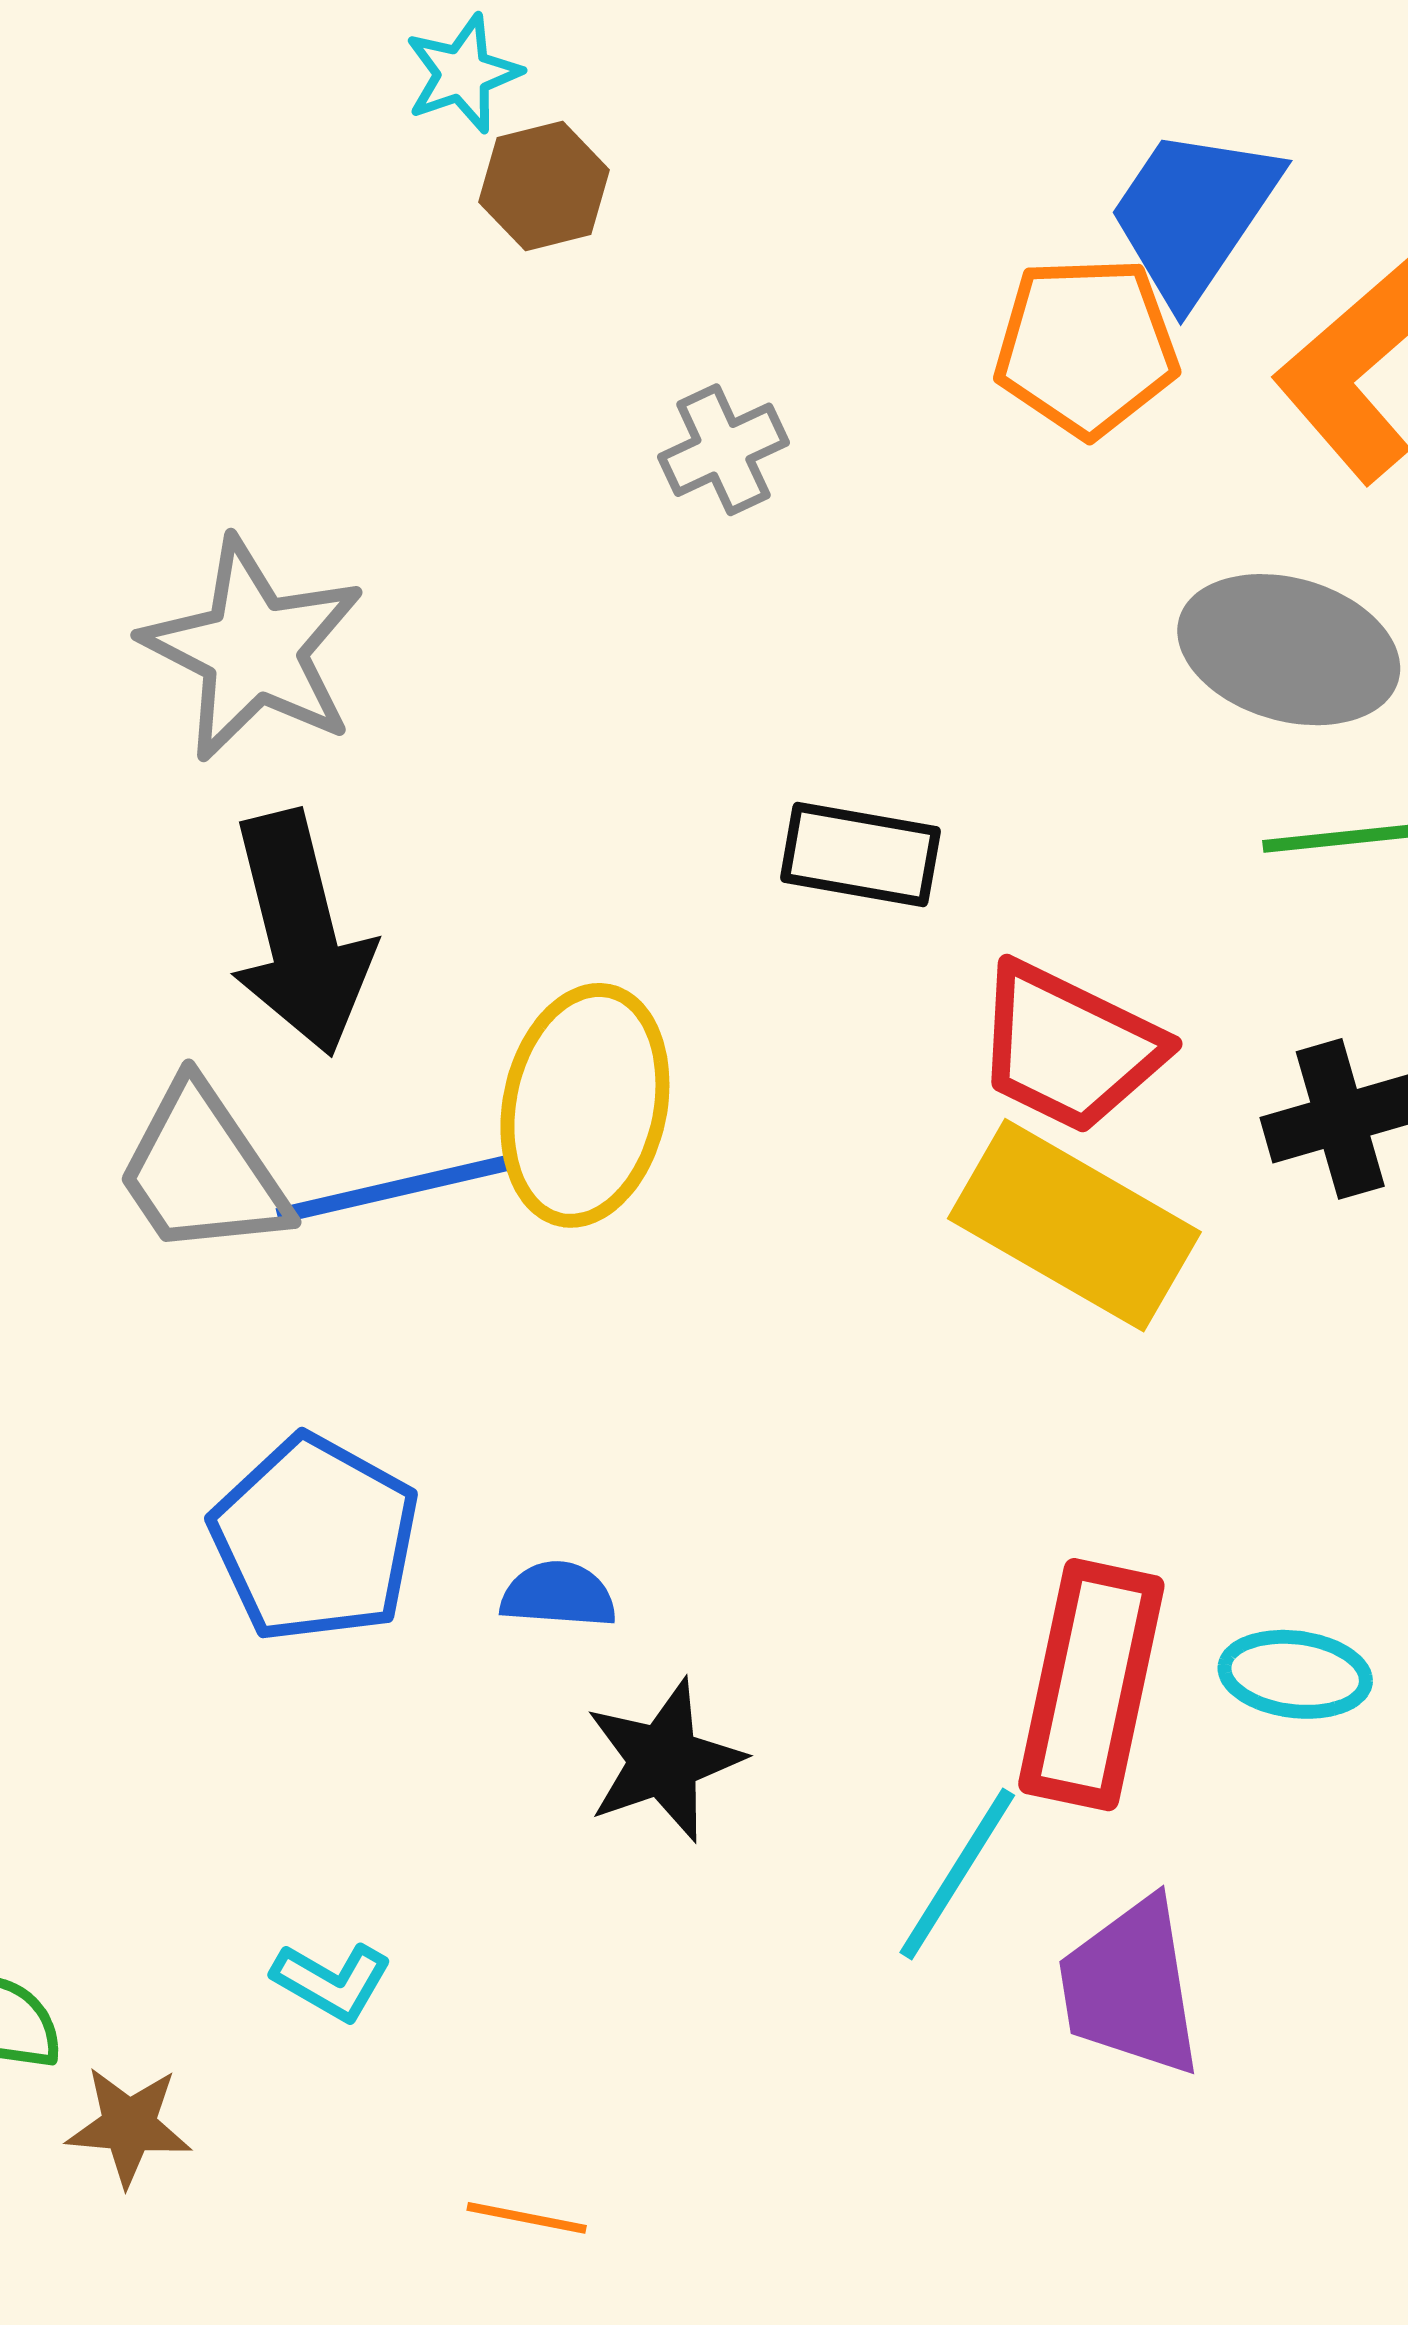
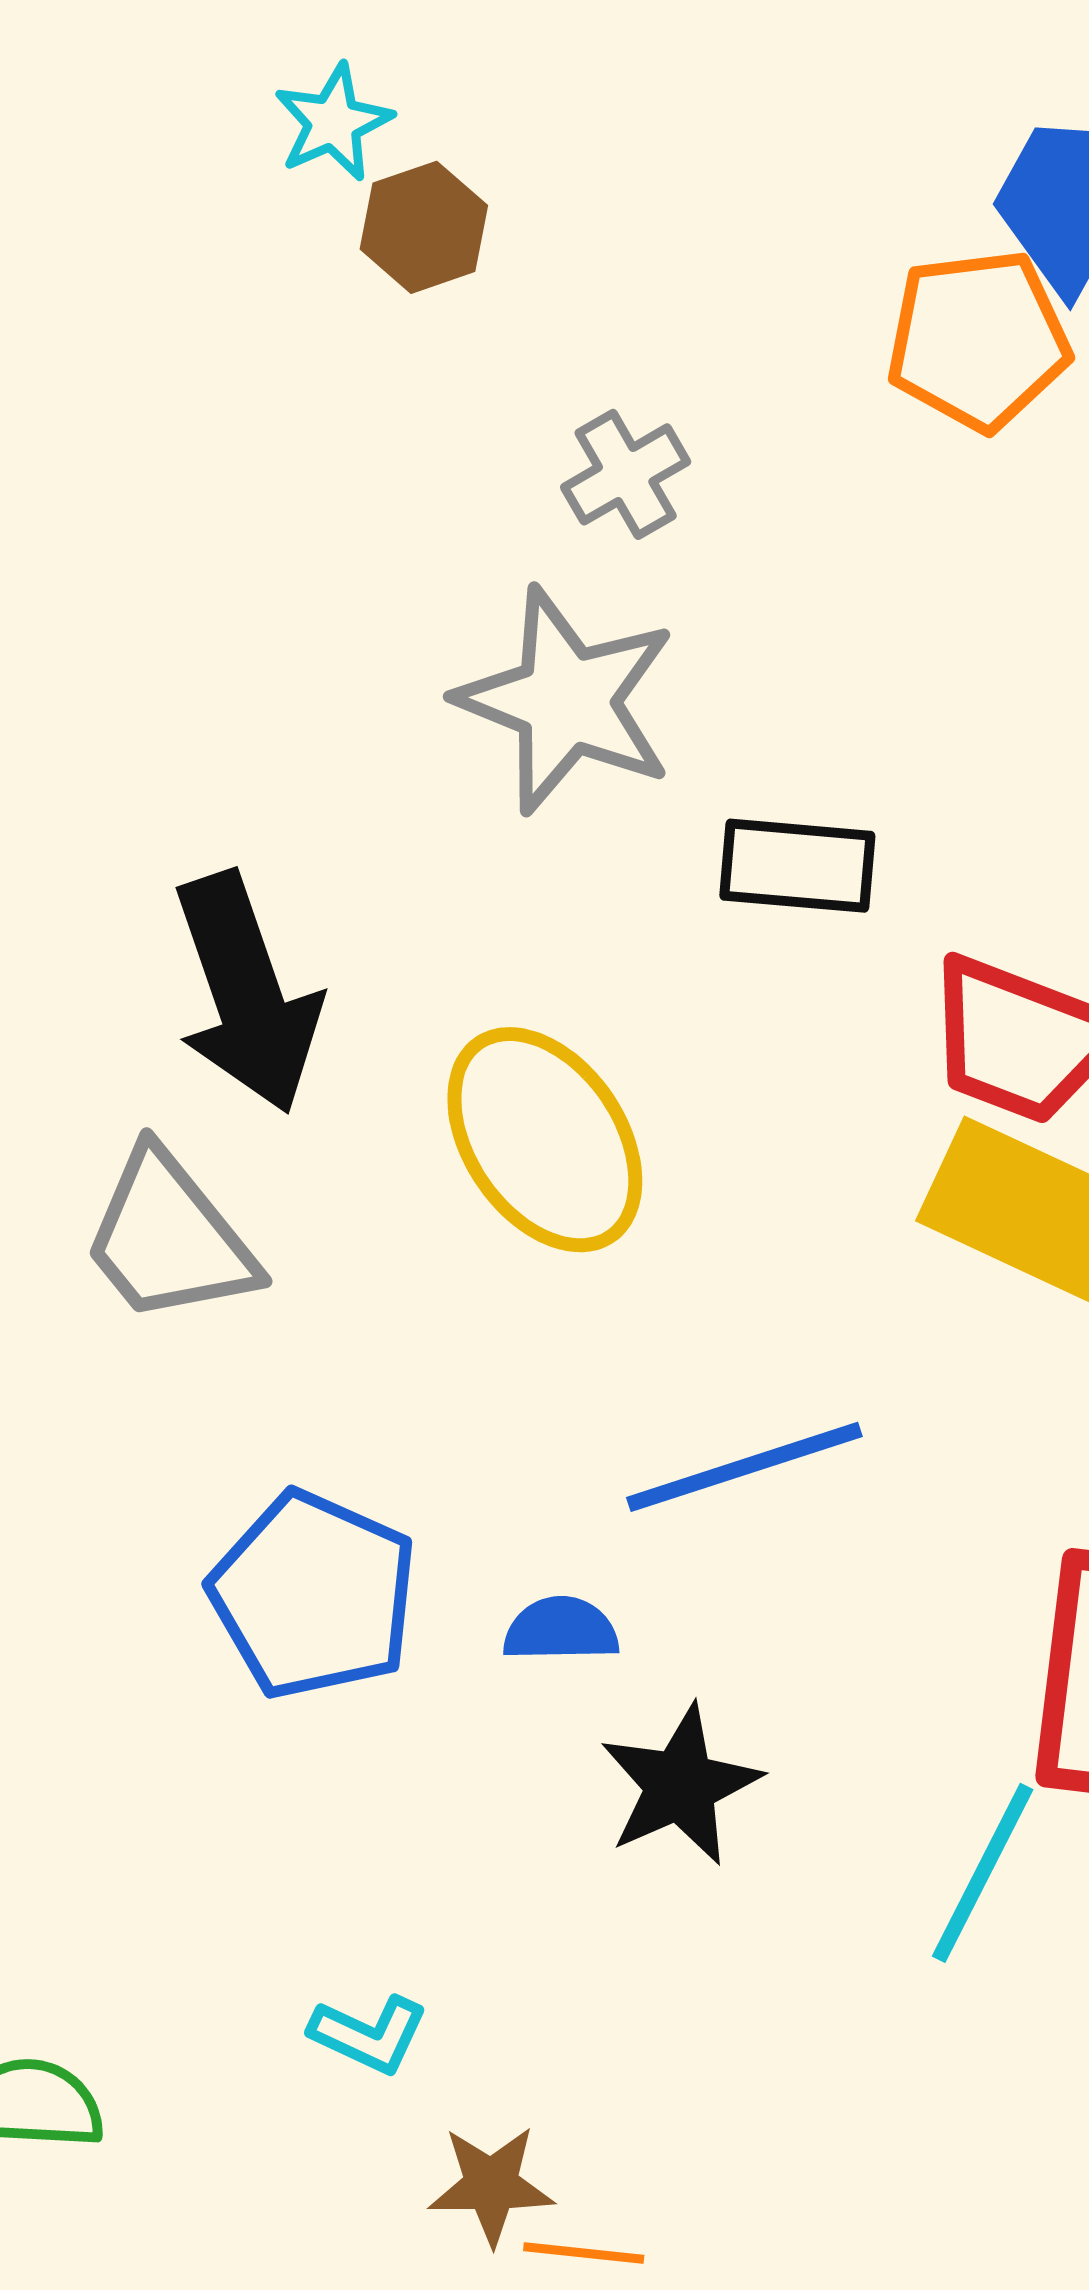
gray star: (253, 649) -> (566, 701), moved
yellow ellipse: (585, 1105) -> (545, 1140), turned -41
blue line: (396, 1189) -> (744, 1467), moved
brown star: (129, 2126) -> (491, 2185), moved

